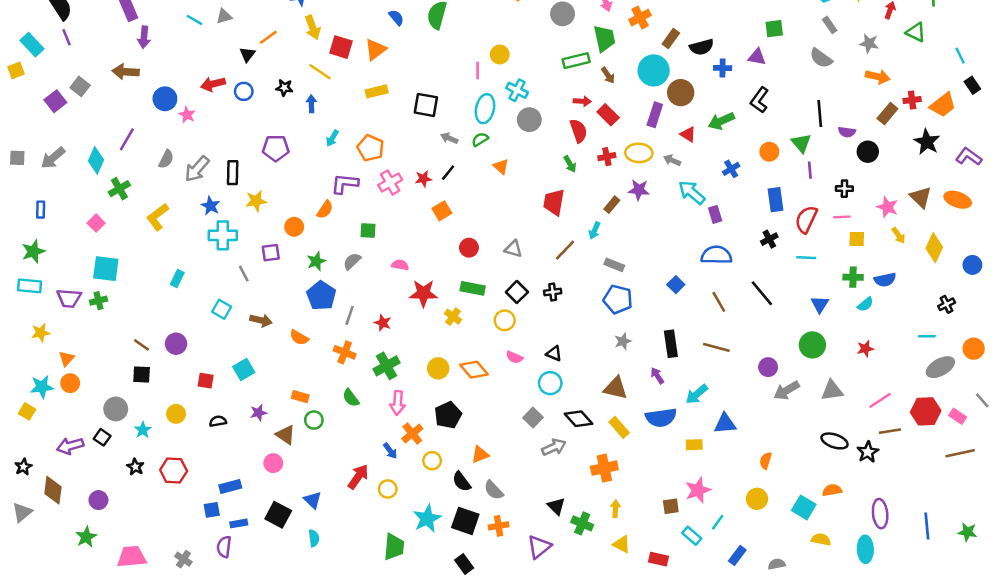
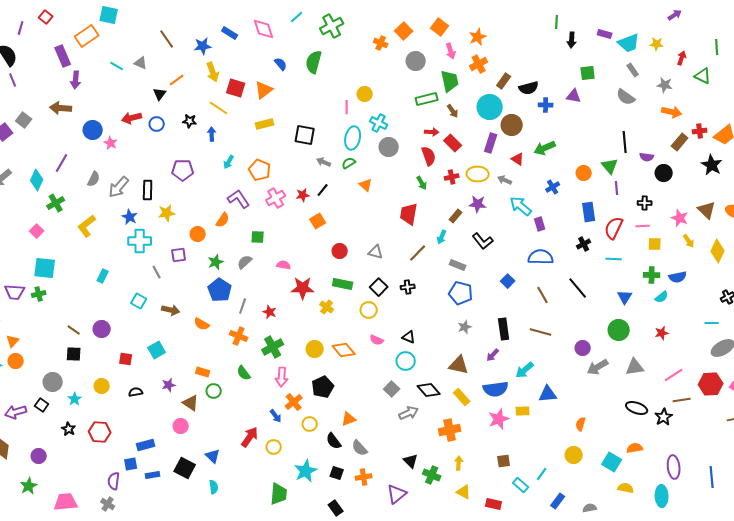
gray triangle: (224, 16) -> (141, 63), turned 40
black L-shape: (759, 100) -> (483, 241), moved, turned -75
purple L-shape: (345, 184) -> (239, 199), turned 50
purple arrow: (657, 376) -> (493, 355), turned -104
pink star: (698, 490) -> (499, 419), moved
black square: (465, 521) -> (337, 473), size x0.6
purple semicircle: (224, 547) -> (114, 481), moved

